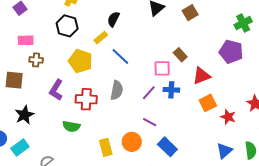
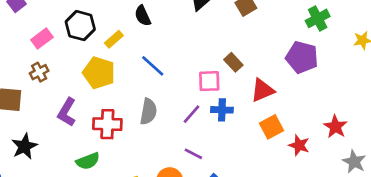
black semicircle: (113, 19) -> (143, 16), turned -49
yellow rectangle: (101, 38) -> (114, 39), moved
pink rectangle: (26, 40) -> (42, 38), moved, turned -35
brown cross: (36, 60) -> (39, 72), turned -32
green semicircle: (71, 126) -> (88, 161), turned -30

